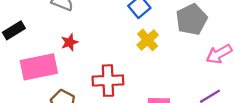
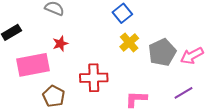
gray pentagon: (191, 19) -> (162, 52), moved

